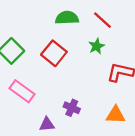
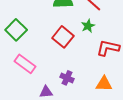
red square: (54, 53) -> (63, 37), moved

